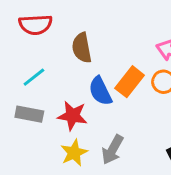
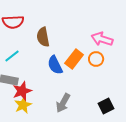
red star: (72, 116) -> (22, 91), moved, turned -30
yellow star: (74, 153) -> (23, 105), moved

